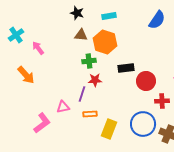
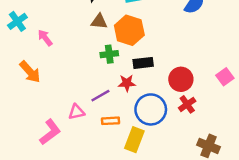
black rectangle: (126, 68) -> (143, 63), moved
red star: (95, 80) -> (127, 83), moved
purple line: (82, 94) -> (100, 96), turned 42
red cross: (162, 101) -> (187, 104), moved, turned -32
blue circle: (143, 124) -> (151, 109), moved

